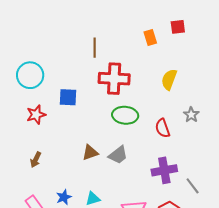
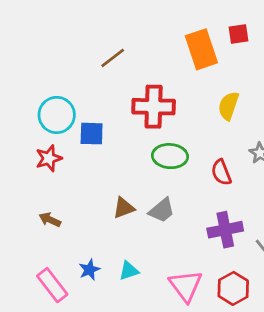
orange rectangle: (150, 37) -> (201, 49), size x1.8
brown line: (95, 48) -> (113, 58), moved, turned 54
cyan circle: (30, 75) -> (57, 115), moved
brown arrow: (36, 160) -> (50, 220), turned 91

